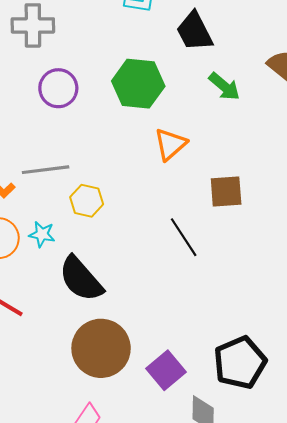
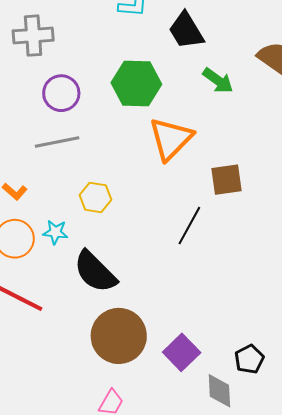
orange triangle: (170, 144) -> (171, 139), size x1.4
gray line: (46, 170) -> (57, 142), moved
black line: (184, 237) -> (189, 226), turned 66
black pentagon: (240, 363) -> (249, 359), moved, size x0.6

